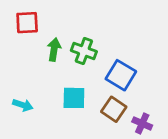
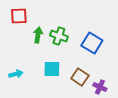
blue square: (121, 75) -> (92, 43), moved
cyan arrow: (23, 105) -> (16, 74), turned -32

